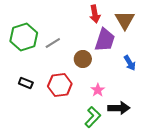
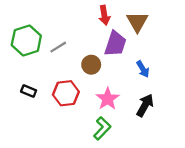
pink star: (98, 90) -> (108, 99), size x1.5
black arrow: (119, 108) -> (145, 105), moved, turned -60

